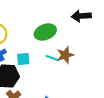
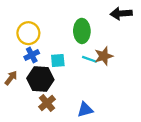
green ellipse: (45, 32) -> (82, 31), turned -70

